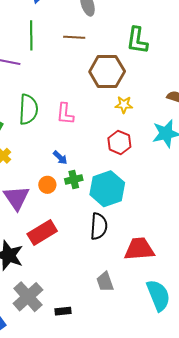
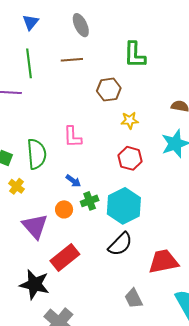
brown hexagon: (107, 71) -> (109, 90), size x0.7
green semicircle: (28, 109) -> (37, 154), moved
black semicircle: (99, 226) -> (120, 244), turned 48

